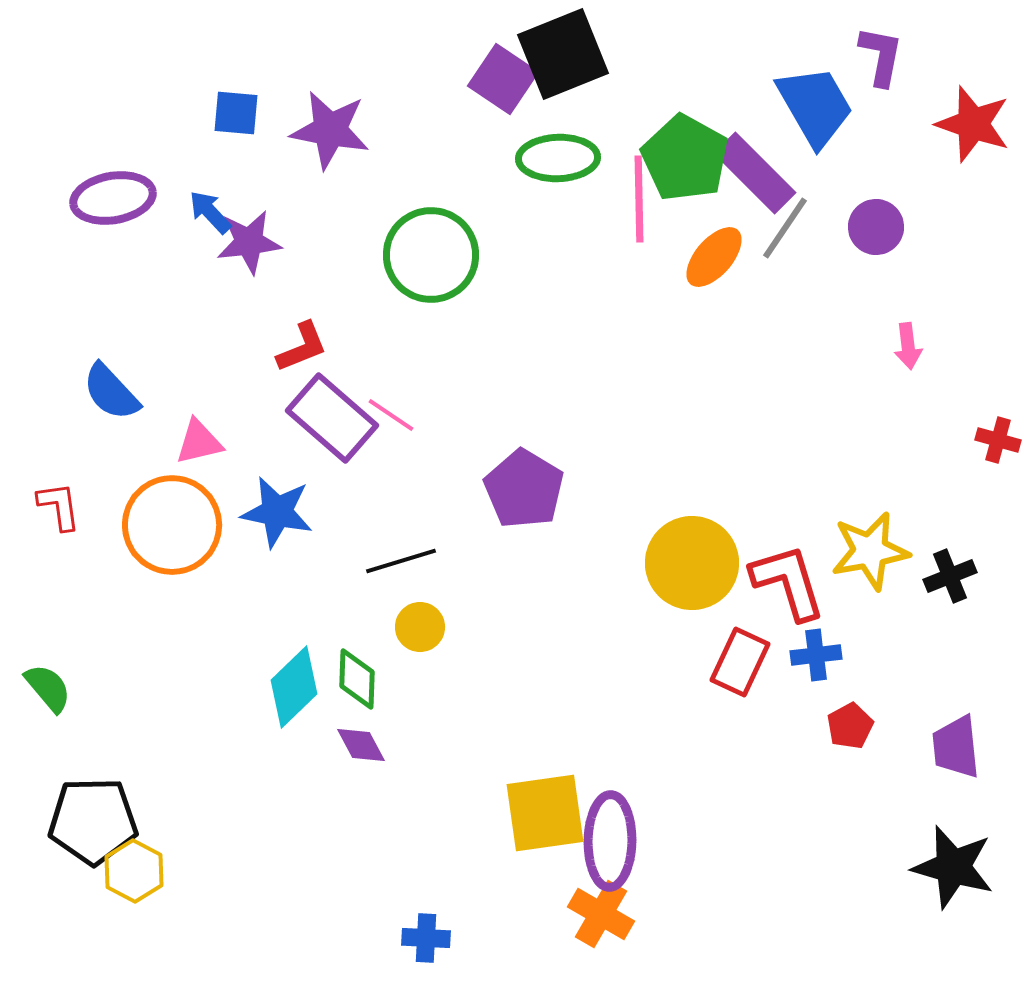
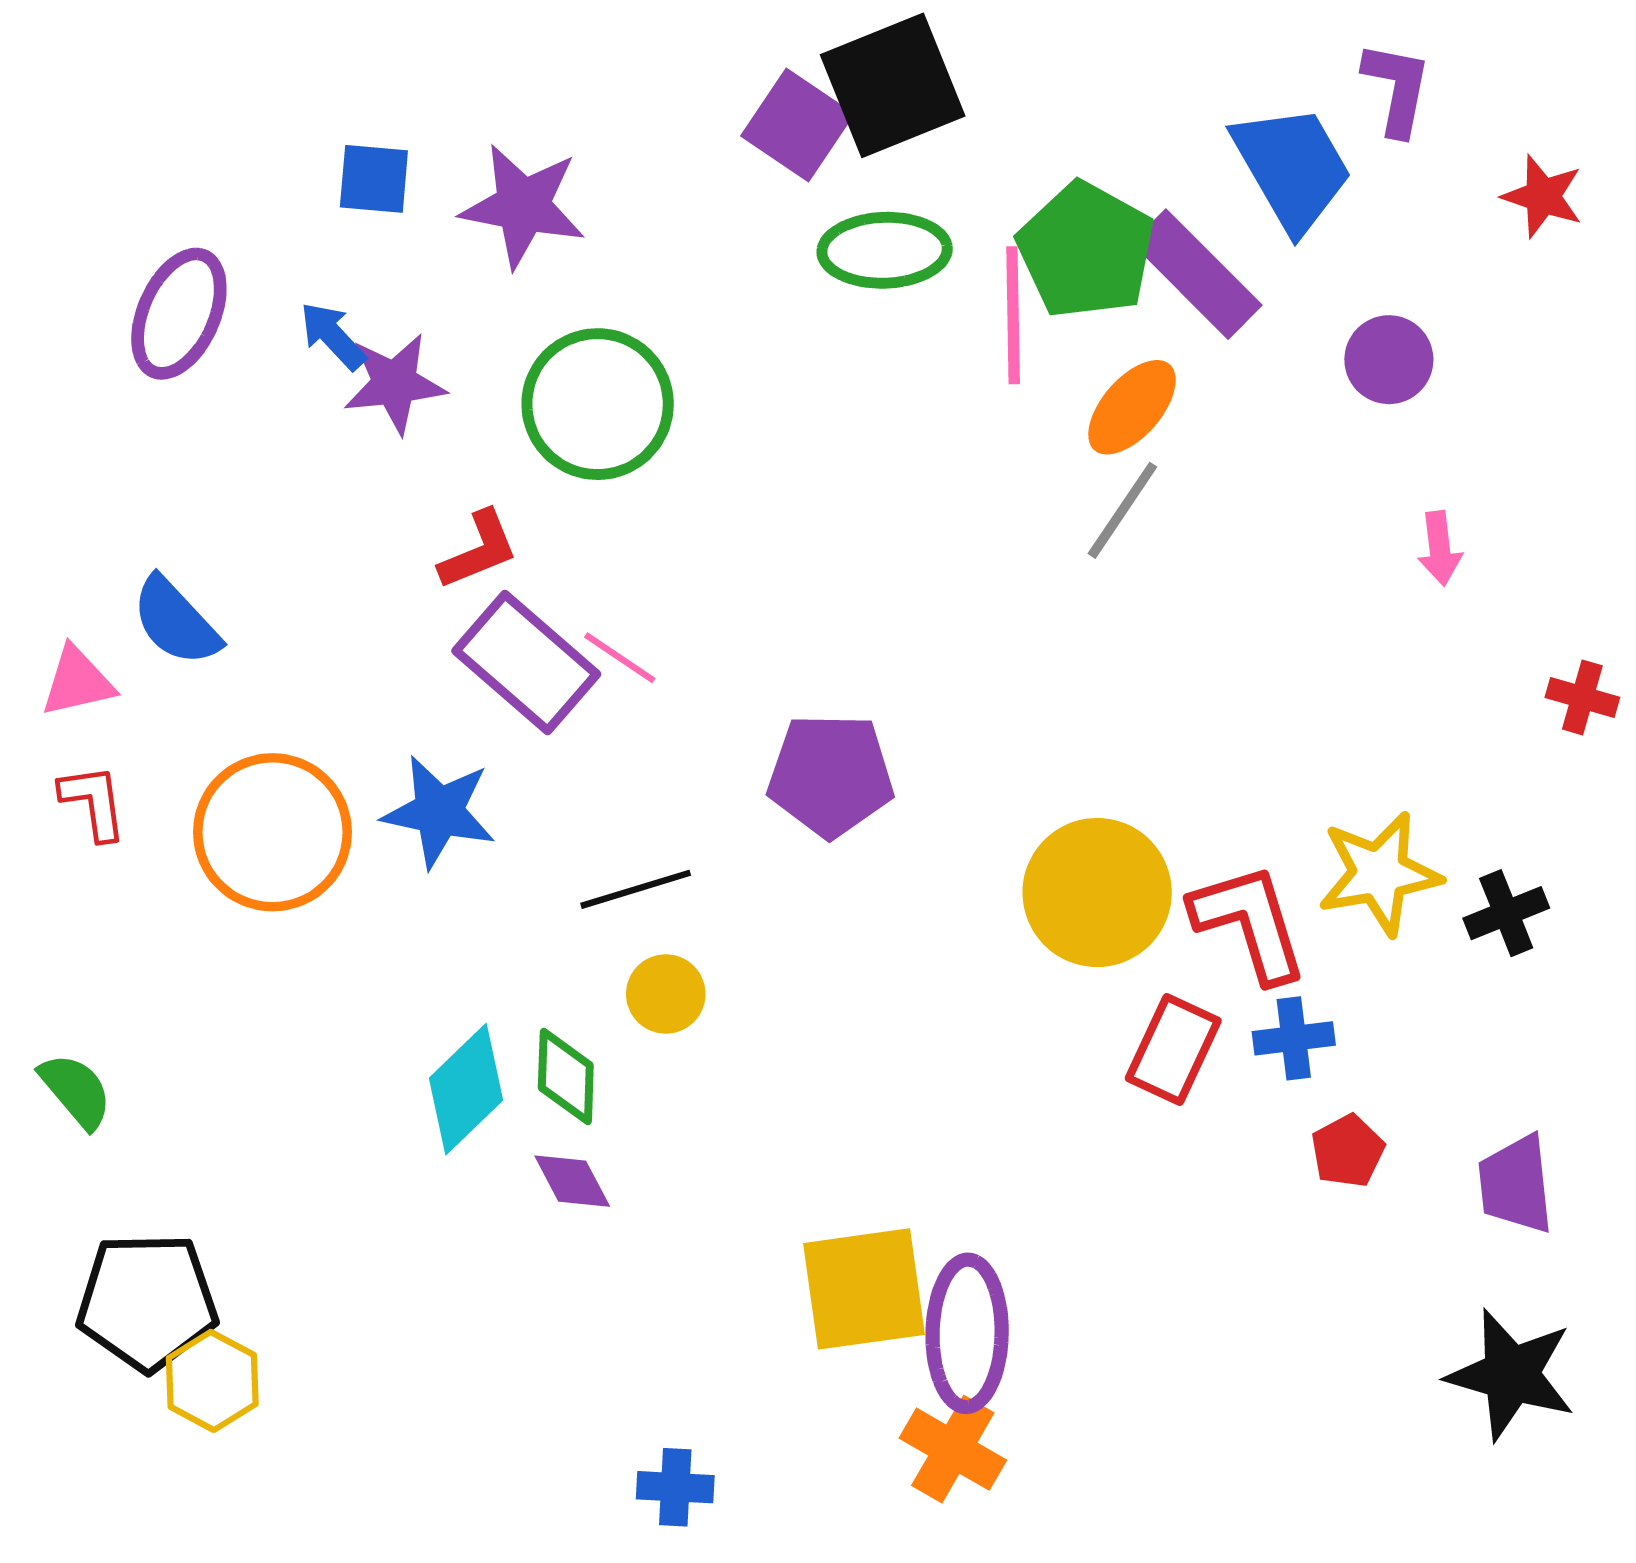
red star: (973, 124) -> (1543, 196), size x0.7
purple ellipse: (113, 198) -> (179, 314), turned -56
gray line: (785, 228) -> (1122, 510), moved
green circle: (431, 255) -> (598, 404), moved
pink triangle: (199, 442) -> (77, 682), moved
purple pentagon: (524, 489) -> (831, 775), turned -30

